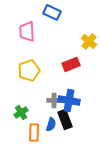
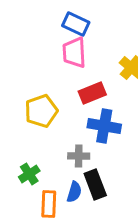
pink trapezoid: (27, 31) -> (74, 52), moved
red rectangle: (71, 64) -> (92, 93), moved
blue cross: (69, 100) -> (104, 126), moved

